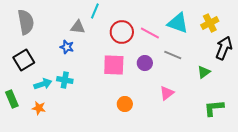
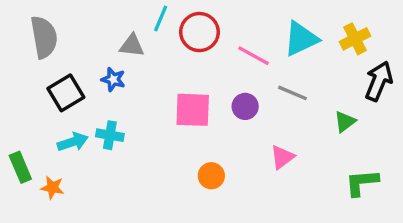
cyan triangle: (178, 23) -> (301, 39), turned -45
red circle: (122, 32) -> (199, 32), moved
black square: (24, 60) -> (66, 93), moved
orange star: (39, 108) -> (52, 188), moved

